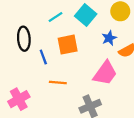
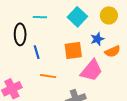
cyan line: (56, 17) -> (40, 17), moved, turned 32
orange square: (68, 45) -> (73, 51), moved

